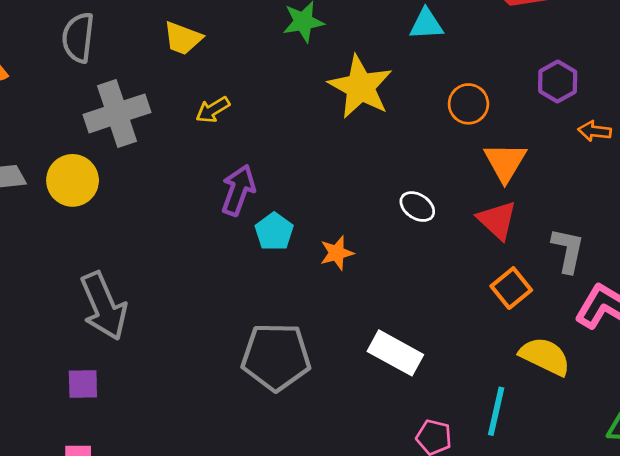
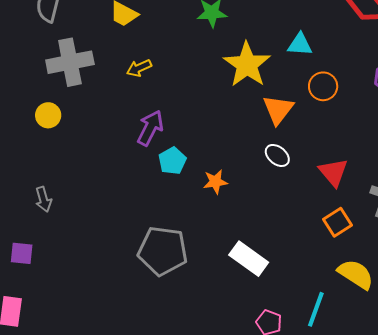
cyan triangle: (426, 24) -> (300, 44), moved
orange triangle: (505, 162) -> (278, 109), moved
yellow circle: (73, 180) -> (48, 115), moved, size x0.7
gray arrow: (104, 306) -> (43, 199), size x0.5

